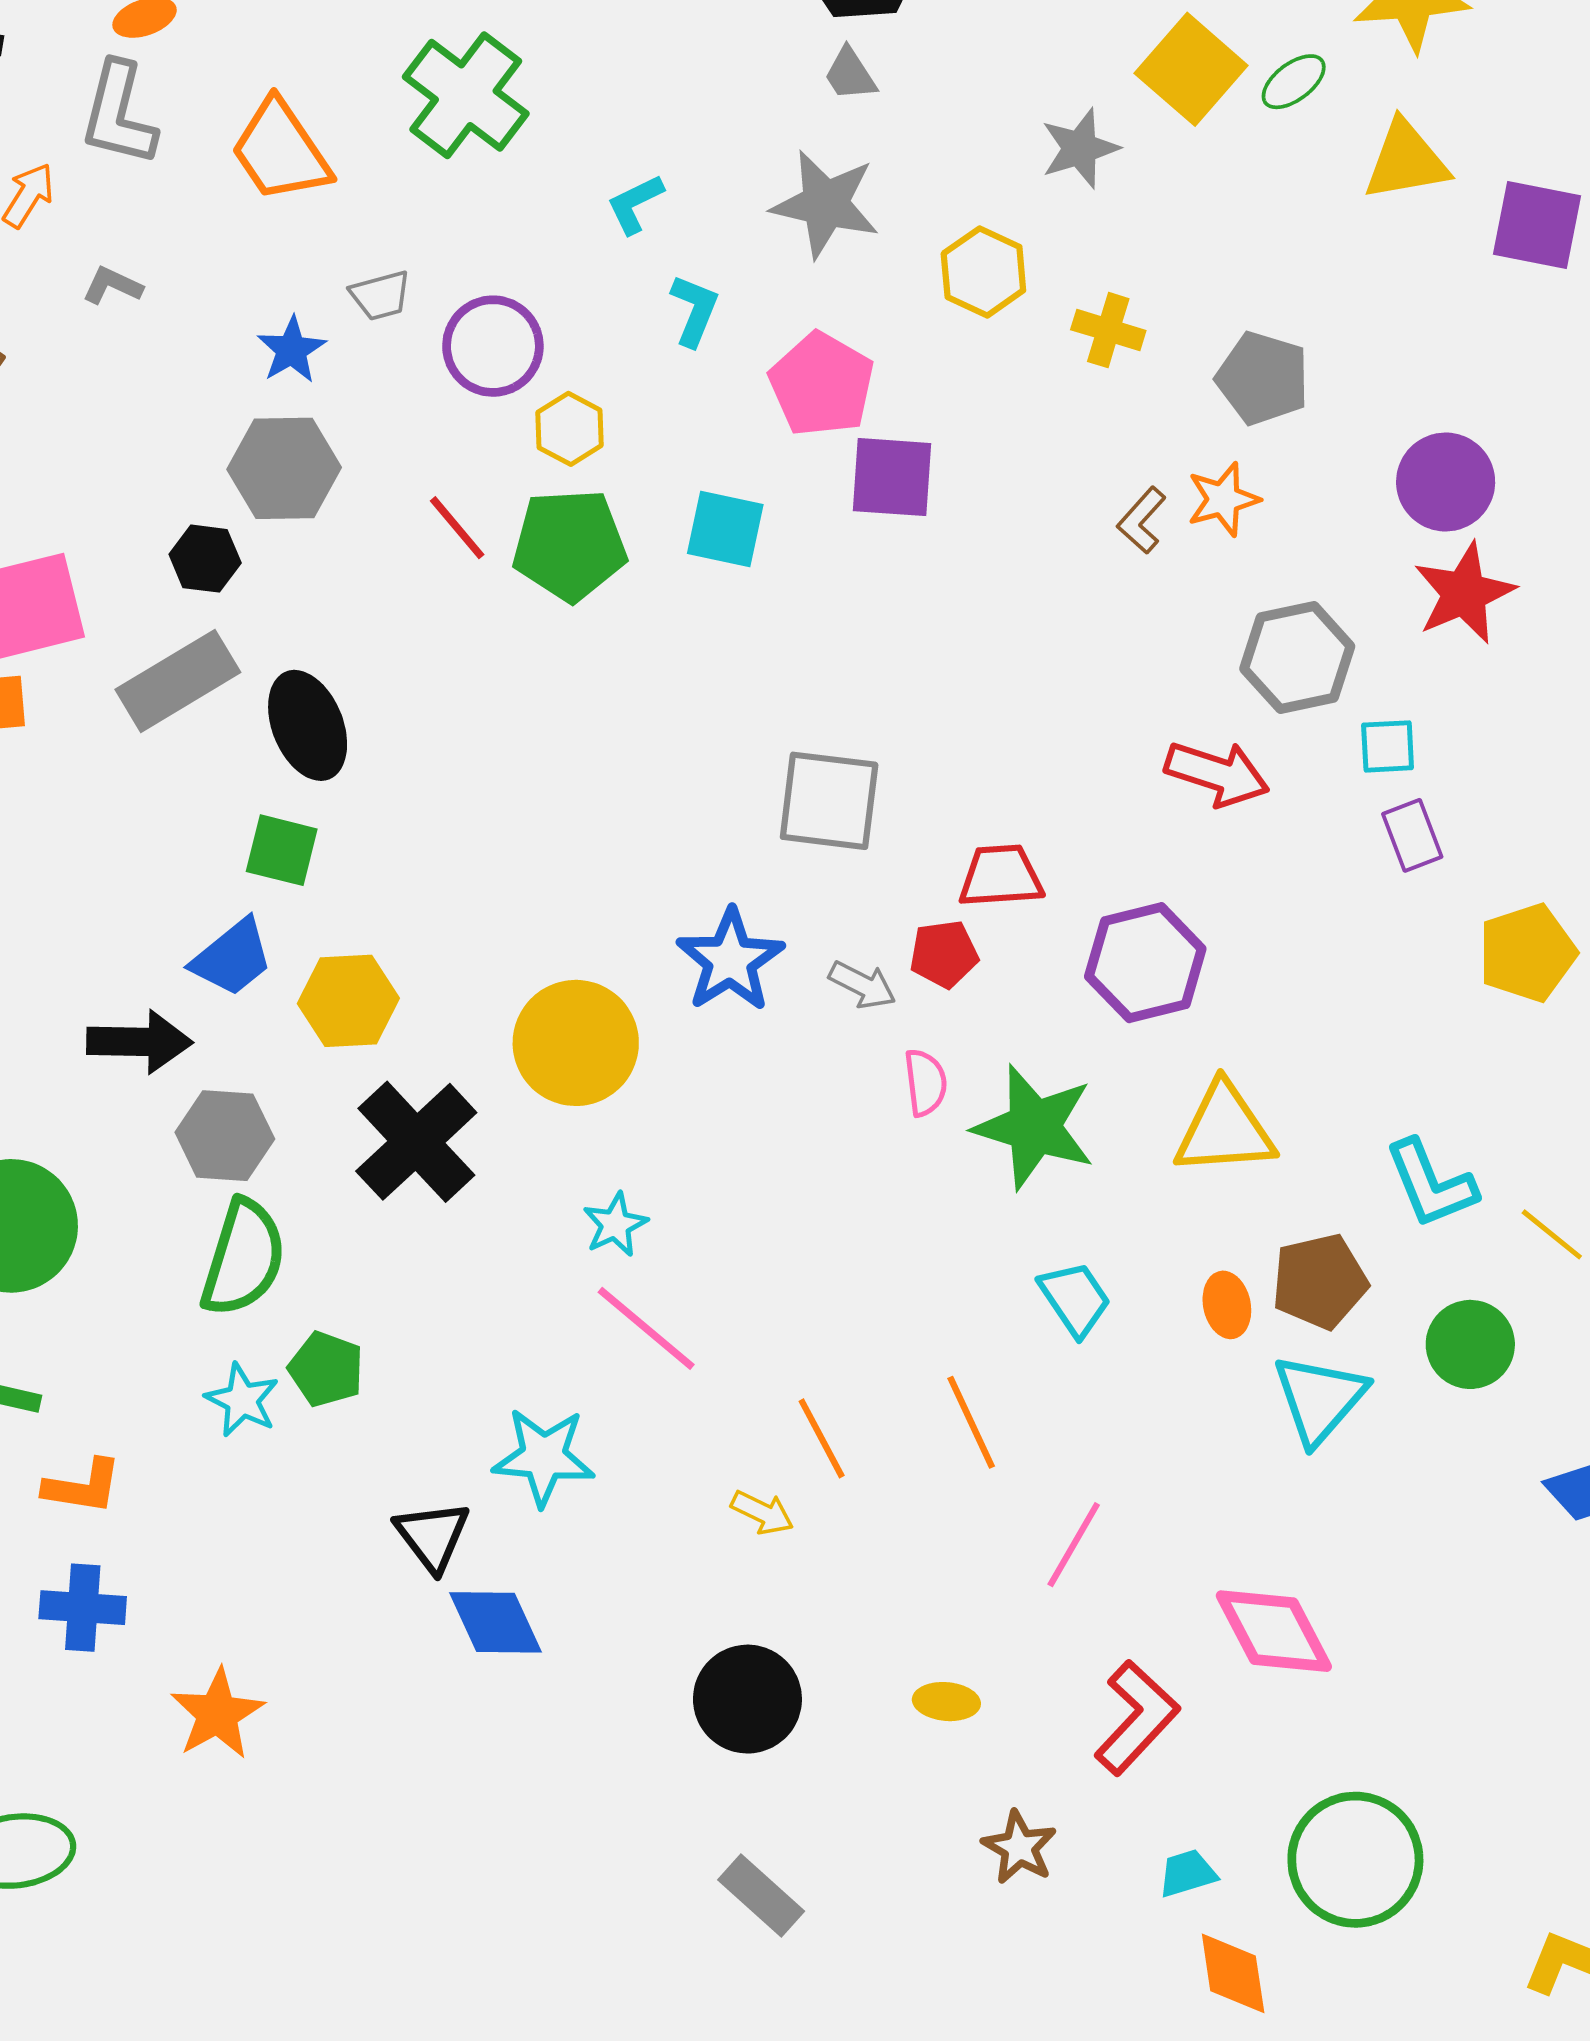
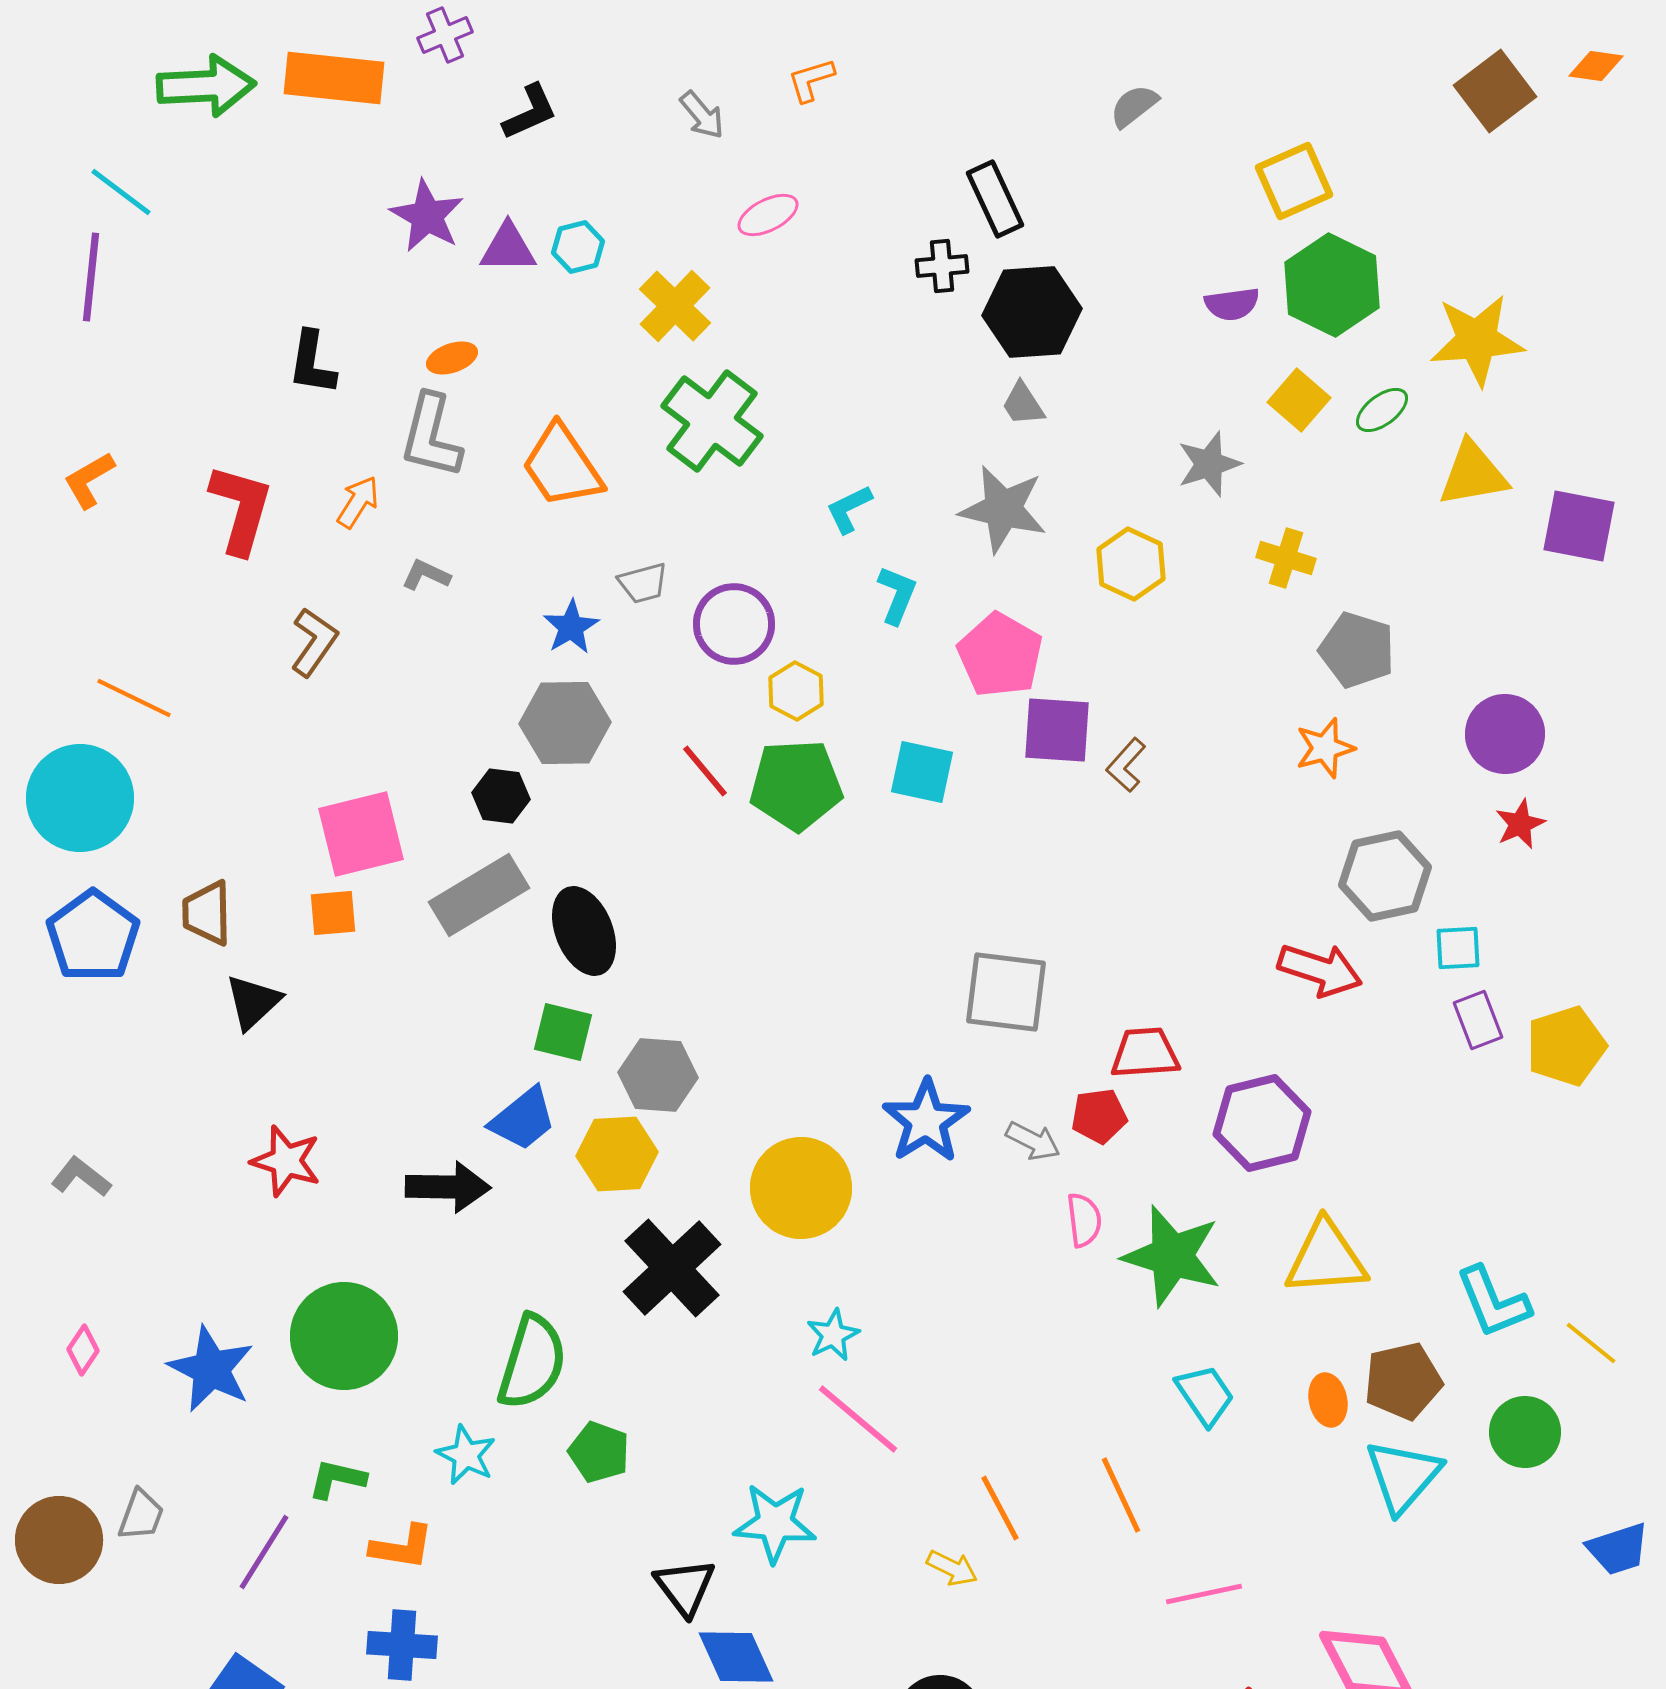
yellow square: (1191, 69) -> (1299, 400), size x0.7
yellow cross: (1108, 330) -> (1286, 558), moved
brown L-shape: (1142, 520) -> (1126, 765), moved
red star: (1464, 593) -> (1520, 824), size x0.6
yellow pentagon: (1527, 953) -> (1566, 1046), moved
gray hexagon: (225, 1136) -> (658, 1075), moved
cyan star: (242, 1400) -> (466, 1455), moved
pink line: (1074, 1545) -> (1204, 1594), turned 48

